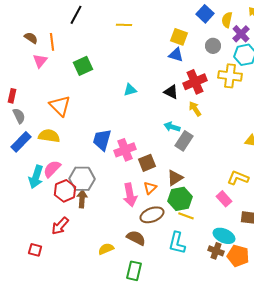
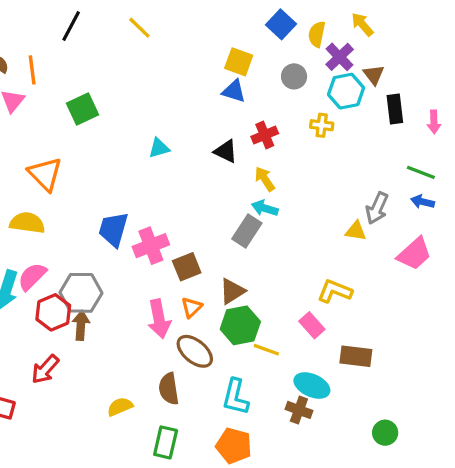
yellow line: (124, 25) -> (139, 28), moved, turned 42
yellow cross: (230, 76) -> (322, 125), size x0.6
red cross: (195, 82) -> (265, 135), size x0.7
cyan arrow: (172, 127) -> (265, 208), moved
brown ellipse: (152, 215) -> (195, 351), turned 60
yellow line: (186, 216) -> (266, 350), moved
brown semicircle: (136, 238) -> (169, 389), turned -126
orange pentagon: (238, 256) -> (234, 446), moved

